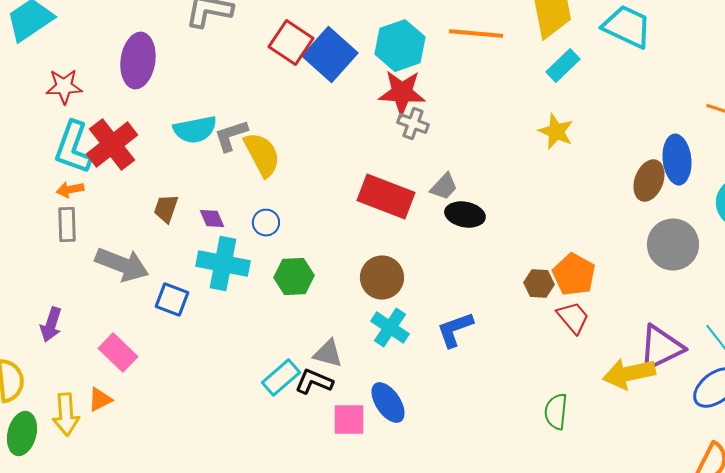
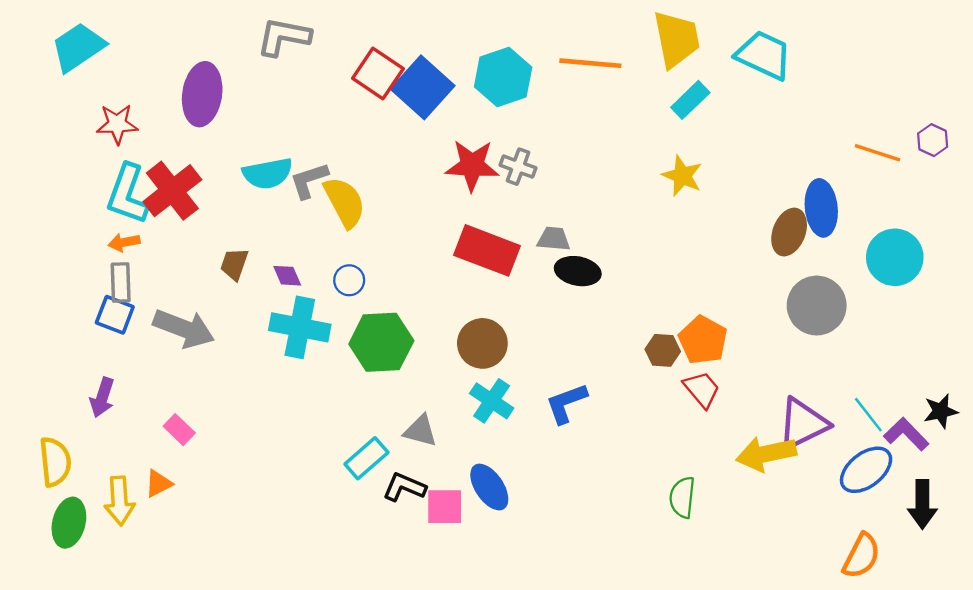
red star: (402, 93) -> (472, 165), moved
gray trapezoid: (444, 187) -> (554, 239), turned -128
green hexagon: (294, 277) -> (381, 342), size x1.4
blue square: (172, 300) -> (115, 315), moved
pink rectangle: (118, 353) -> (179, 430), size x0.7
black L-shape: (314, 382) -> (404, 487), moved

